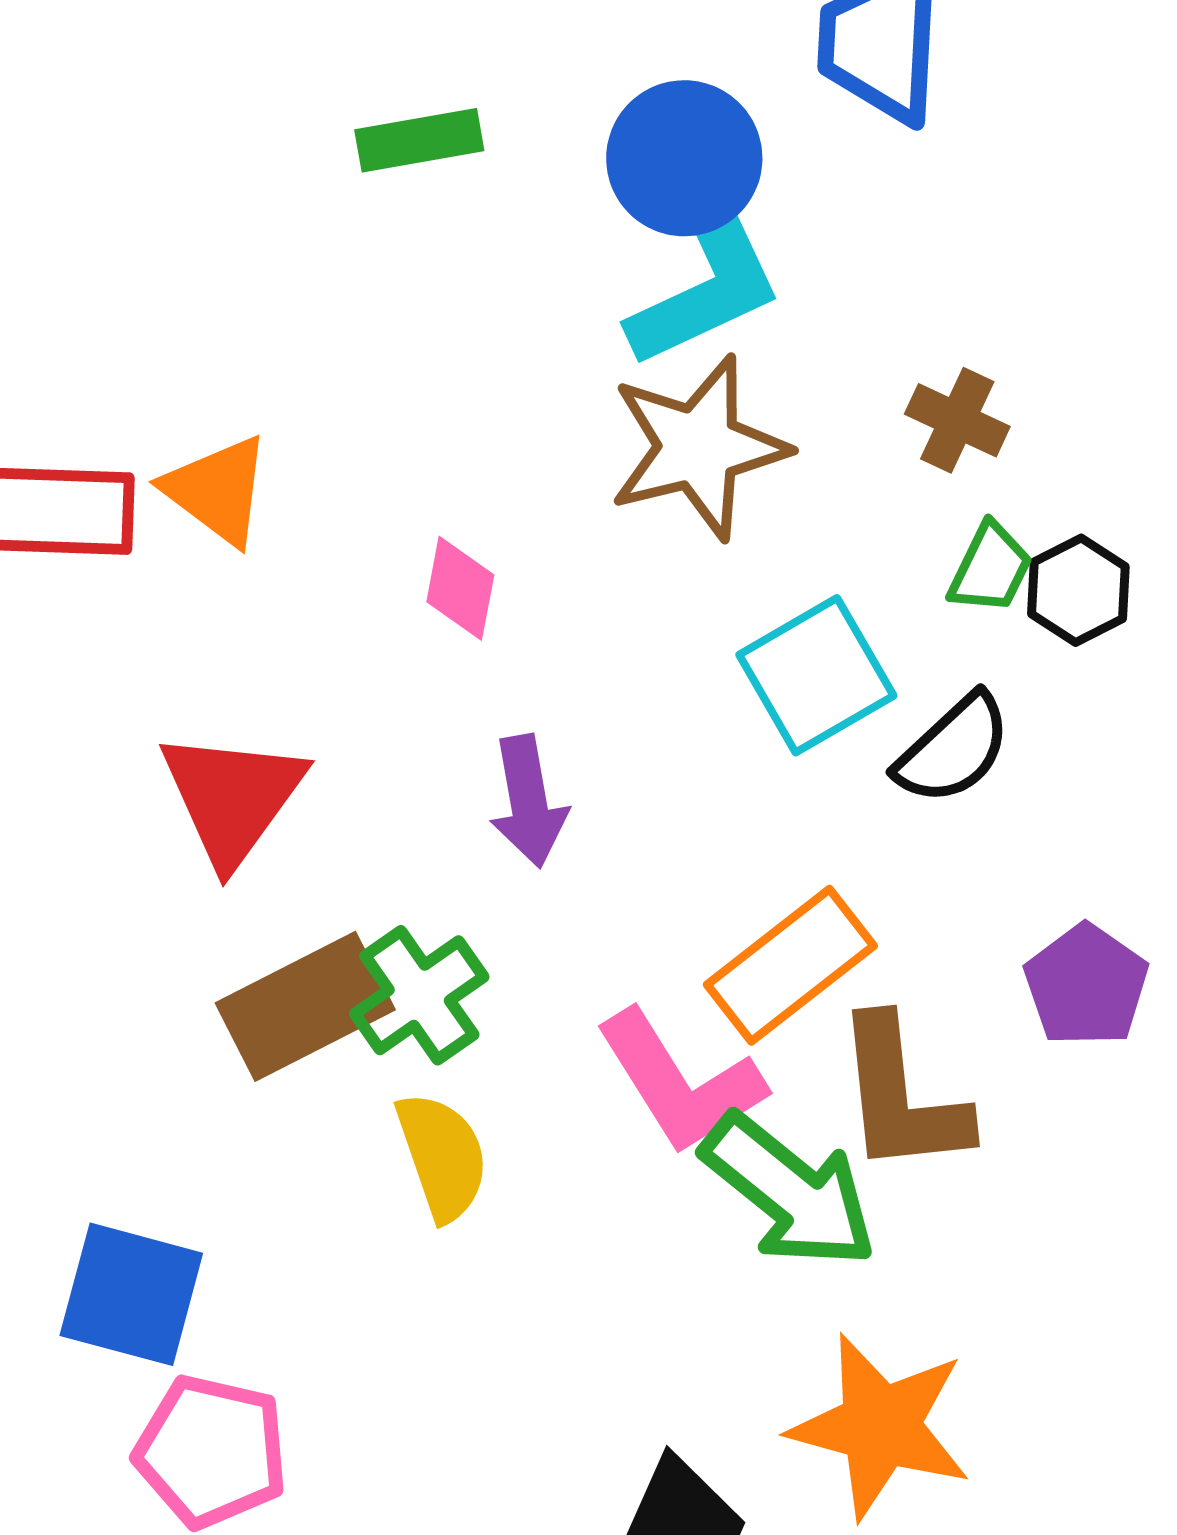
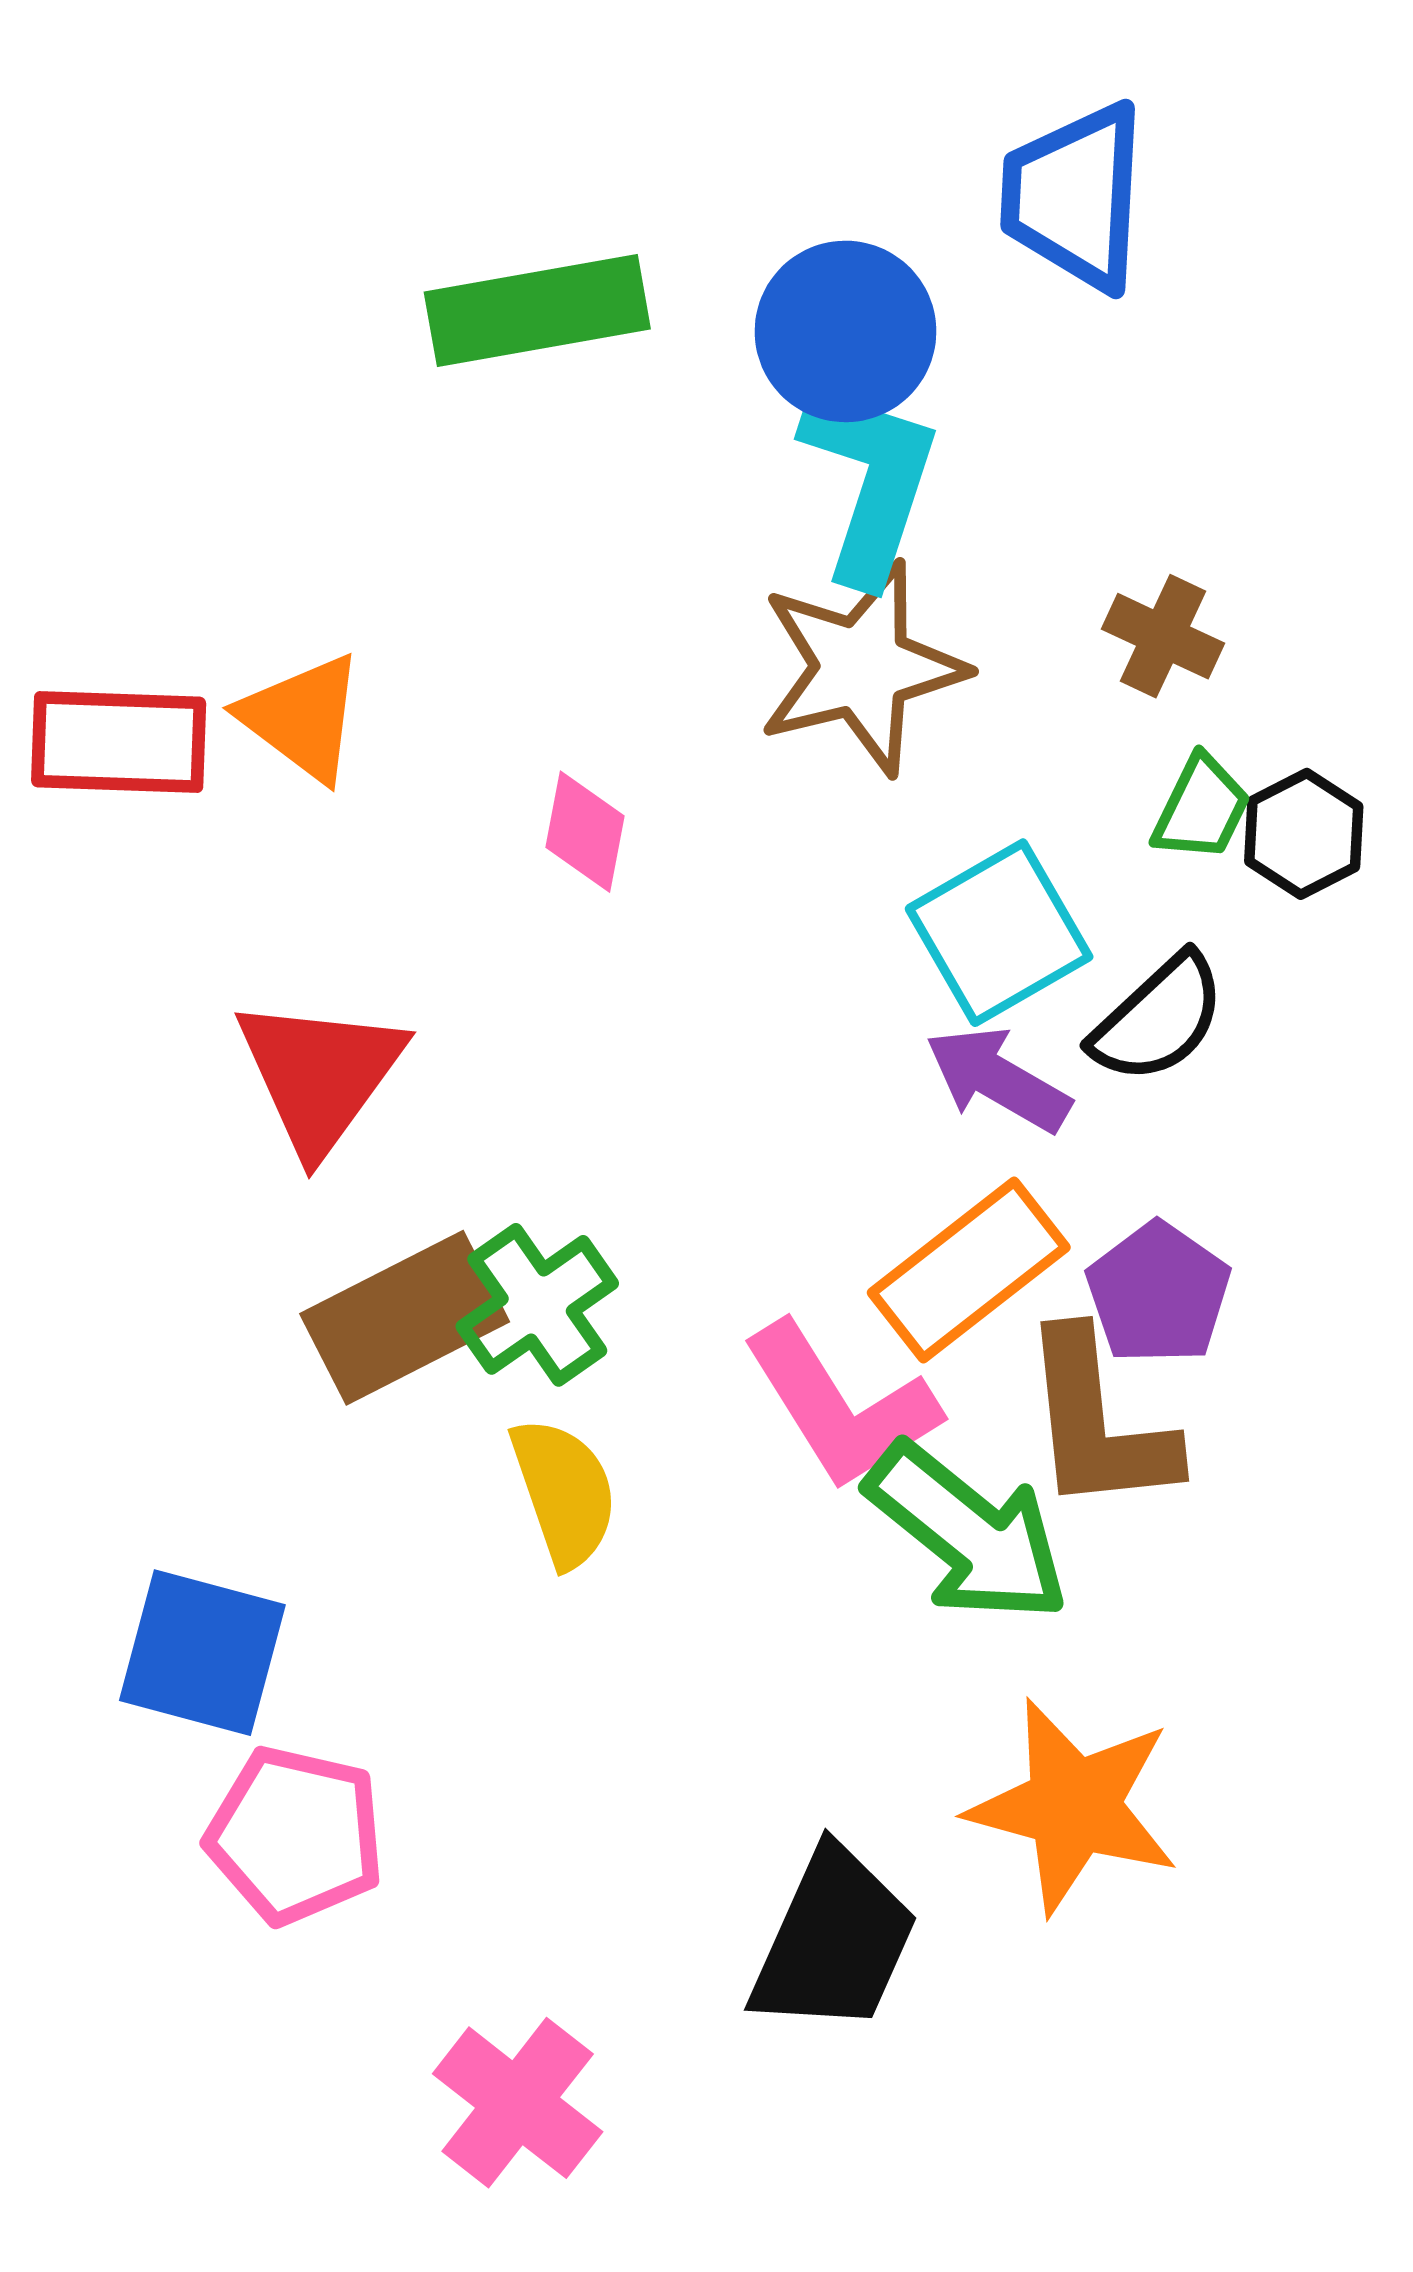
green rectangle: (419, 140) -> (537, 311), size x1.5
cyan L-shape: (705, 287) -> (870, 481), turned -47
purple arrow: (528, 801) -> (998, 1079), moved, turned 130
purple pentagon: (1086, 985) -> (1158, 1293), moved

